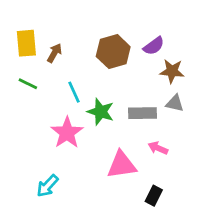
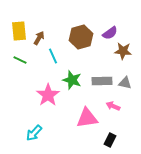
cyan line: (74, 92) -> (53, 56), moved
gray triangle: (175, 103) -> (125, 83), moved

